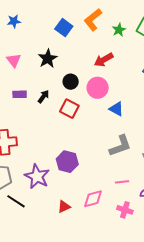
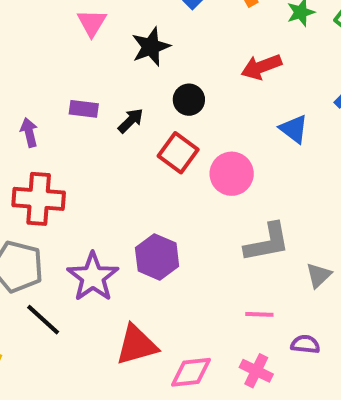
pink triangle: (14, 60) -> (92, 23), moved
pink circle: (98, 88) -> (232, 174), moved
blue triangle: (116, 109) -> (294, 129), moved
pink diamond: (93, 199) -> (191, 372), moved
red triangle: (64, 207) -> (137, 345), size x1.6

